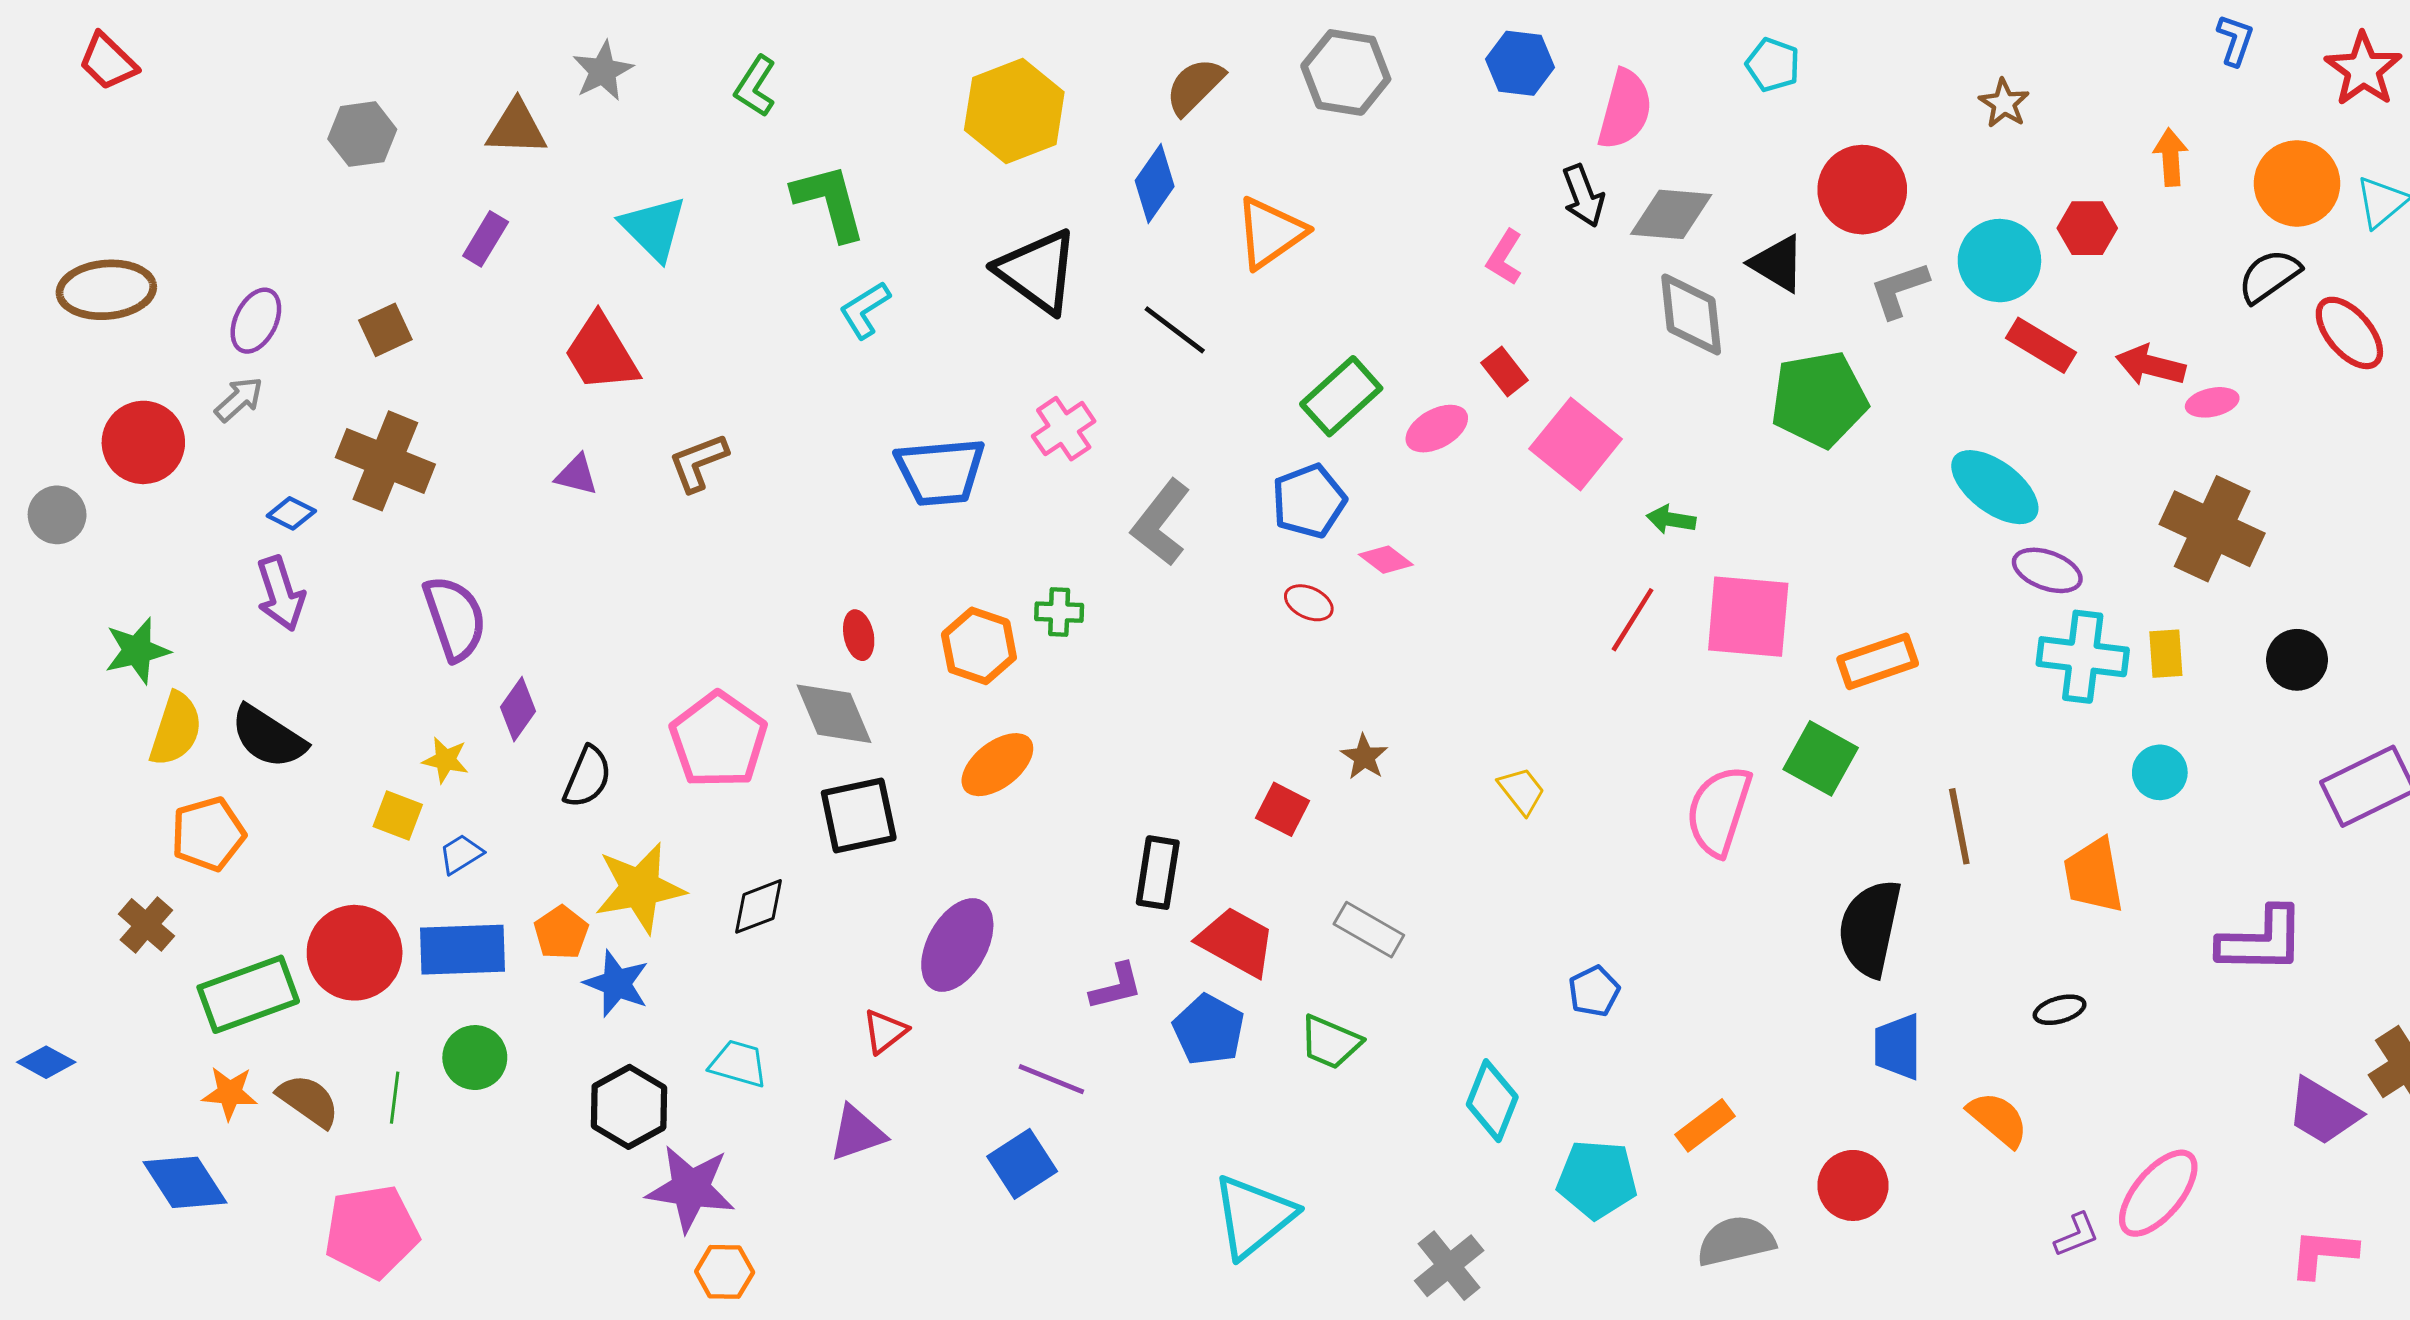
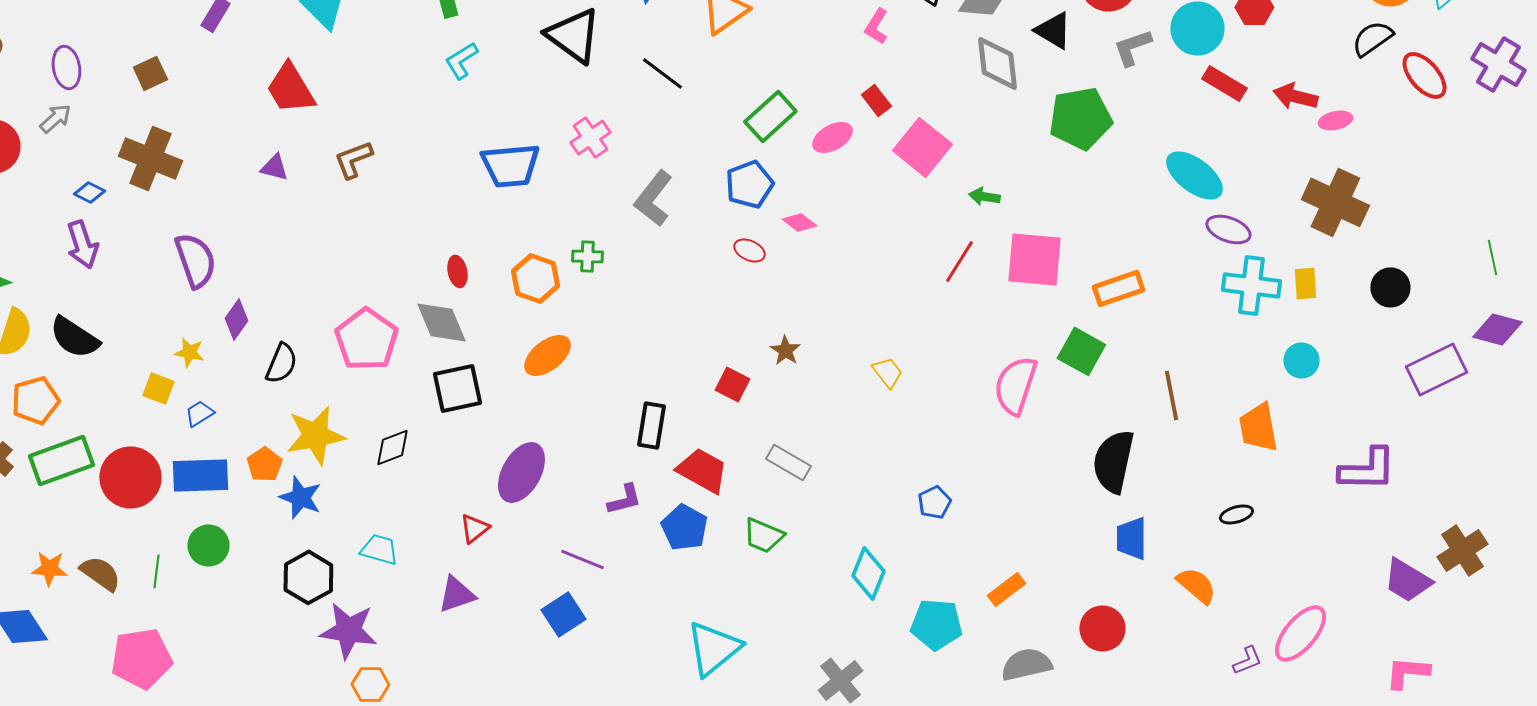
purple ellipse: (256, 321) -> (66, 67), turned -36
green rectangle: (248, 994) -> (61, 460), moved

